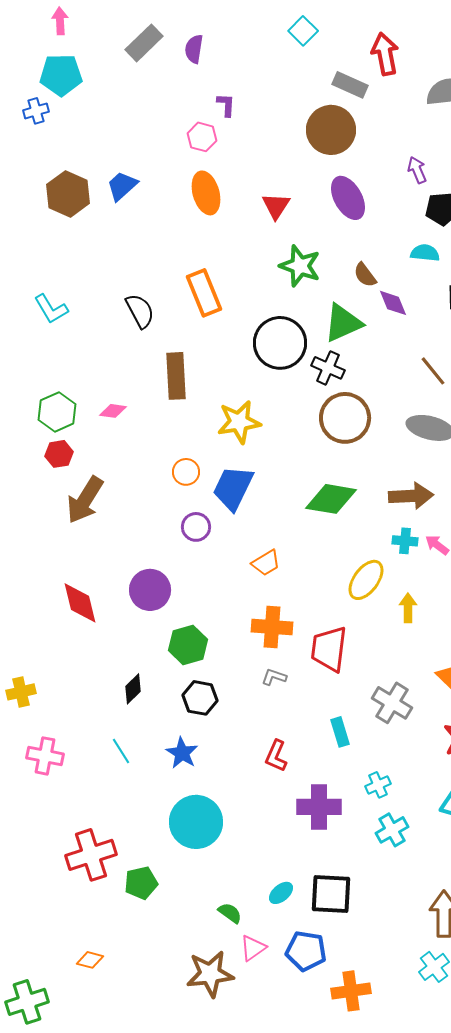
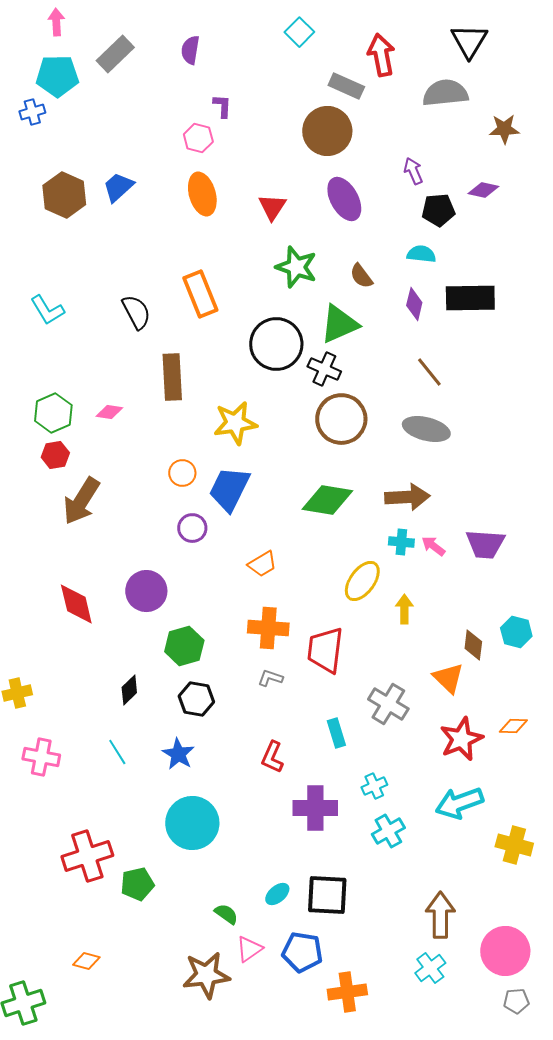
gray rectangle: (144, 43) -> (115, 54), moved
purple diamond: (393, 303) -> (414, 304), moved, turned 36

